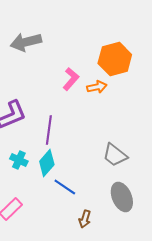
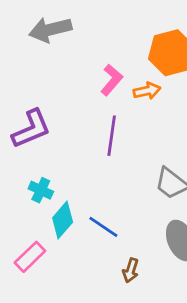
purple line: (49, 130) -> (112, 136), moved
cyan diamond: (47, 163) -> (63, 220), moved

